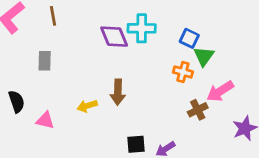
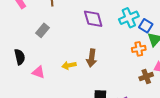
cyan cross: (142, 28) -> (129, 18), moved, turned -30
gray rectangle: (45, 61) -> (42, 30), turned 32
orange cross: (183, 72) -> (139, 49), turned -32

